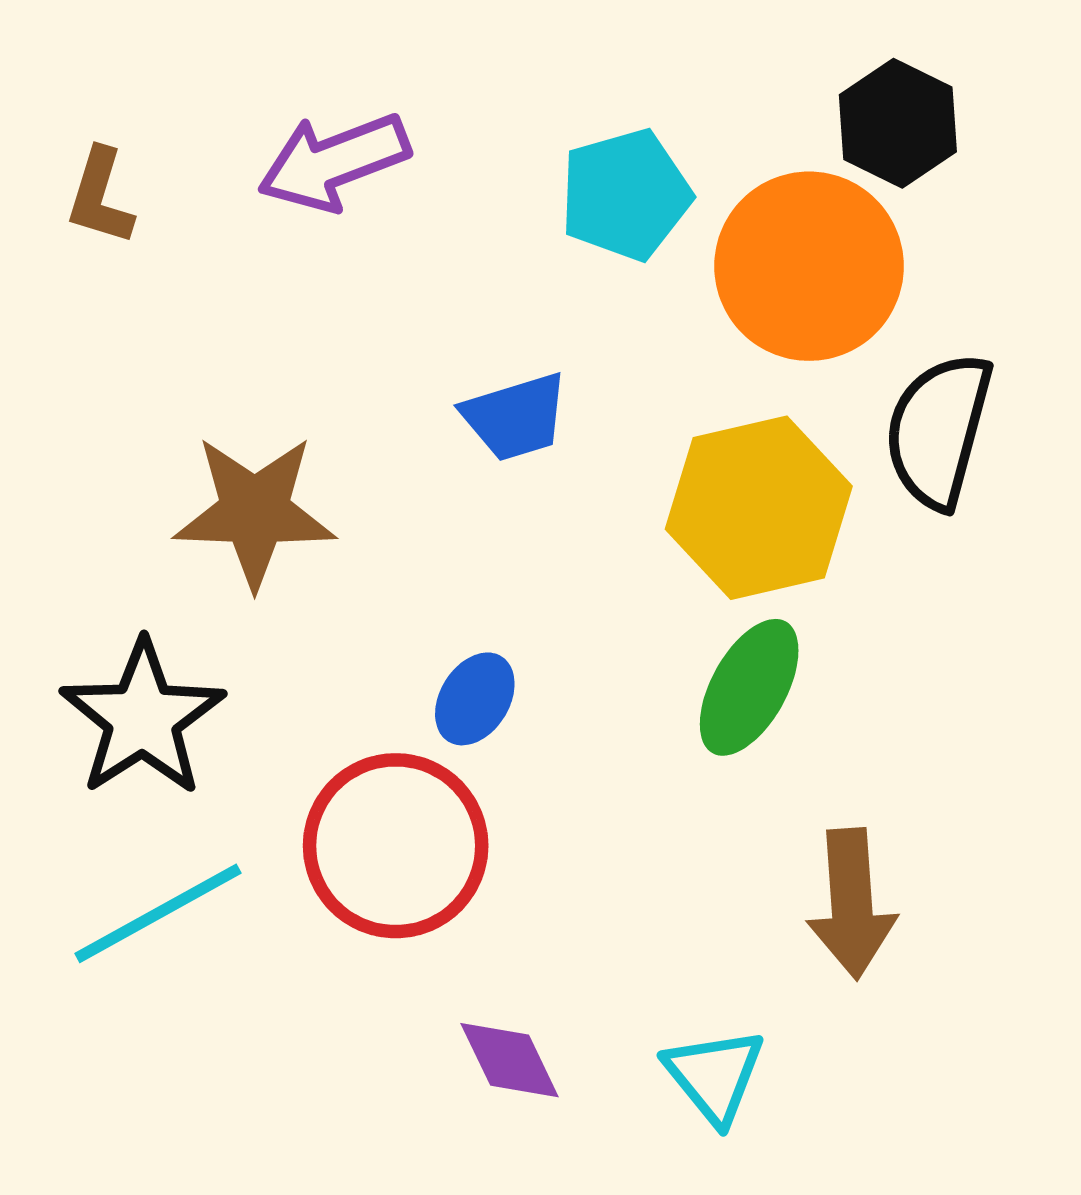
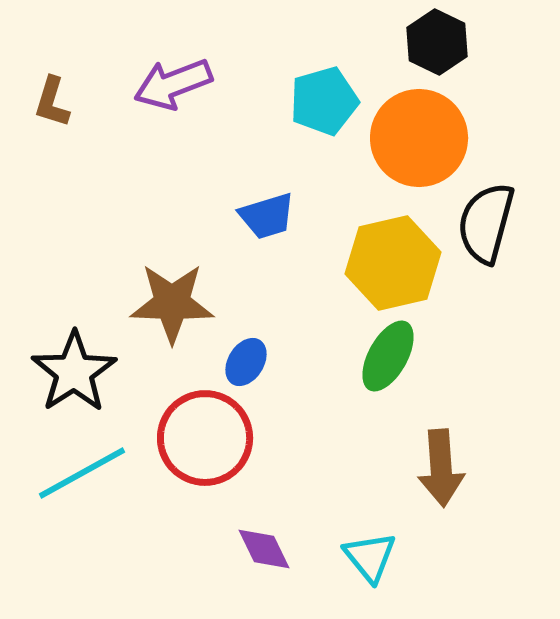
black hexagon: (898, 123) -> (437, 42), moved
brown star: (255, 512) -> (172, 303), moved

